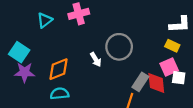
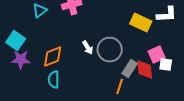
yellow rectangle: (172, 46) -> (141, 23), moved, size x1.5
gray circle: (119, 47) -> (110, 50), moved
cyan semicircle: (60, 94) -> (54, 80), turned -84

